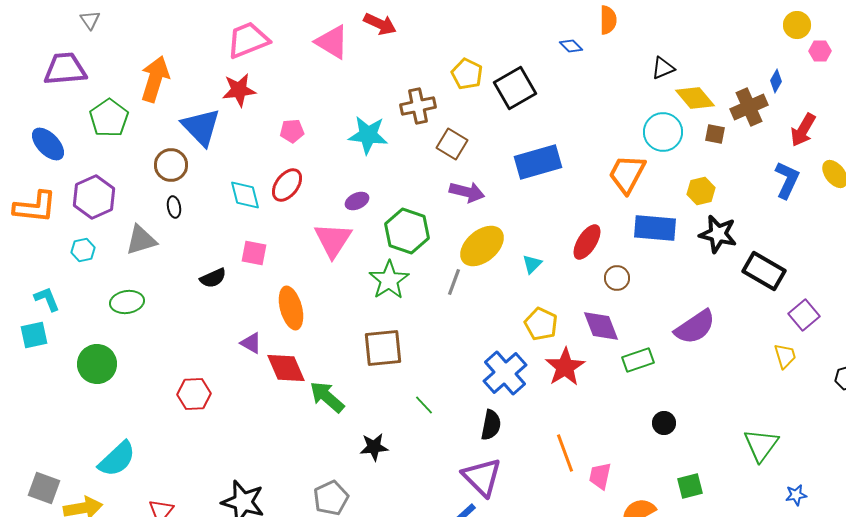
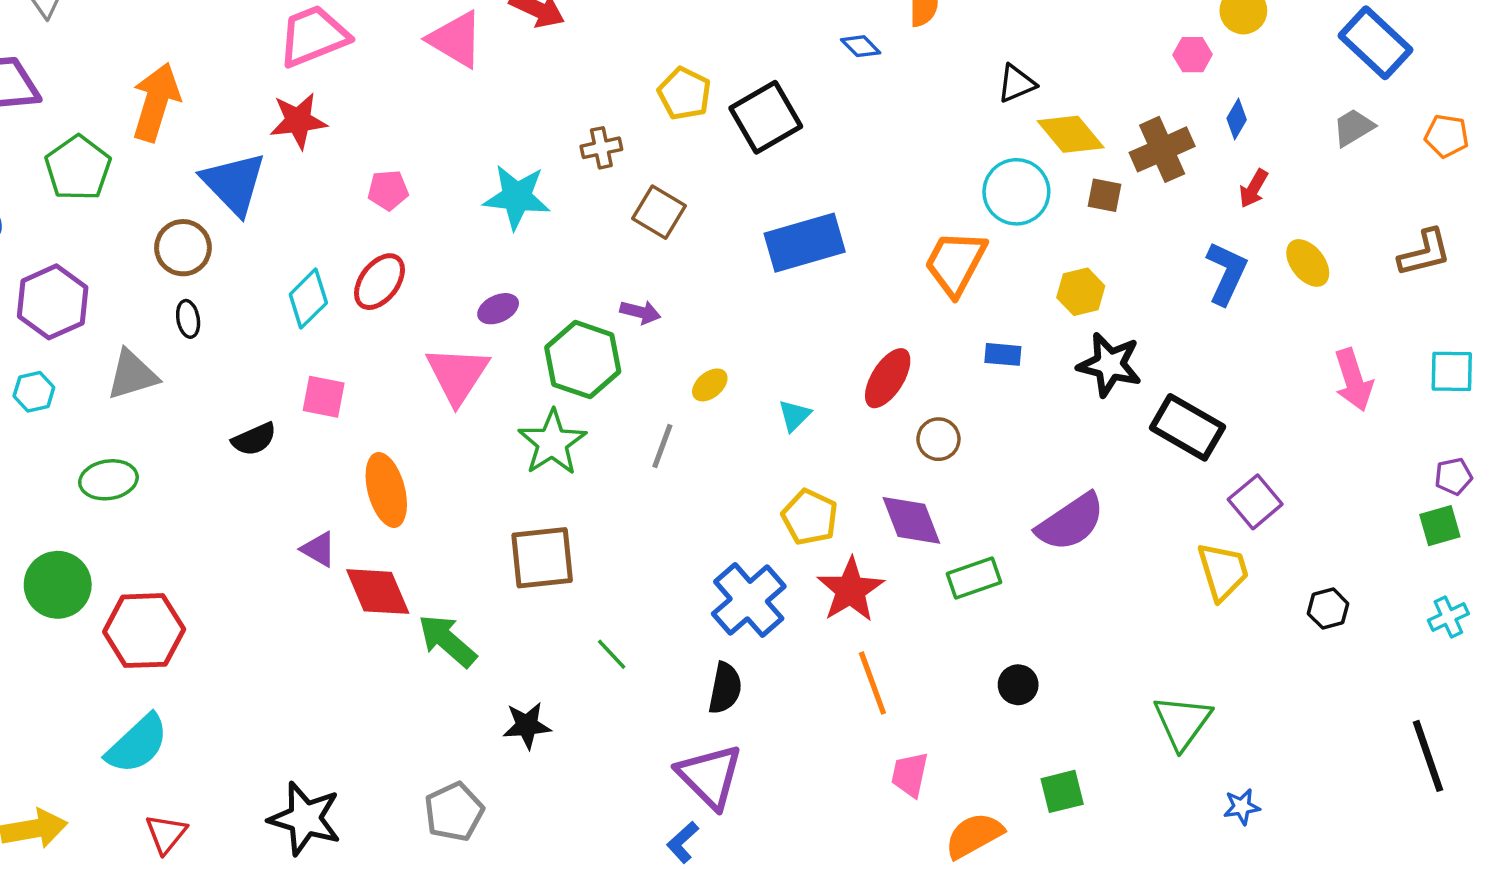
pink hexagon: (820, 51) -> (1193, 55), moved
blue diamond: (776, 81) -> (1237, 119), moved
brown cross: (418, 106) -> (601, 148), size x0.7
red arrow: (803, 130) -> (1254, 188), size x0.7
purple arrow: (467, 192) -> (640, 312), moved, size x0.7
cyan diamond: (245, 195) -> (308, 299), turned 60
blue rectangle: (655, 228) -> (1003, 354), size x0.5
yellow ellipse: (482, 246) -> (710, 385), size x0.5
yellow trapezoid: (785, 356) -> (1223, 571), size x1.4
red hexagon: (194, 394) -> (144, 631), moved, size x1.4
orange line: (565, 453) -> (872, 683), moved
cyan semicircle: (117, 459) -> (137, 744), moved

